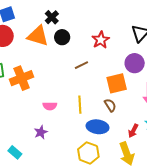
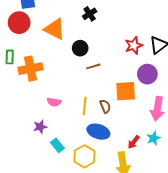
black cross: (52, 17) -> (90, 14), moved
black circle: (62, 37) -> (80, 48), moved
red star: (101, 40) -> (134, 45), moved
brown semicircle: (110, 105) -> (105, 106), moved
cyan rectangle: (15, 152) -> (57, 145), moved

